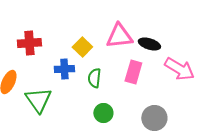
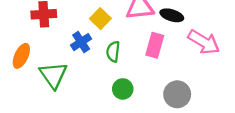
blue cross: (64, 69) -> (81, 42), turned -30

